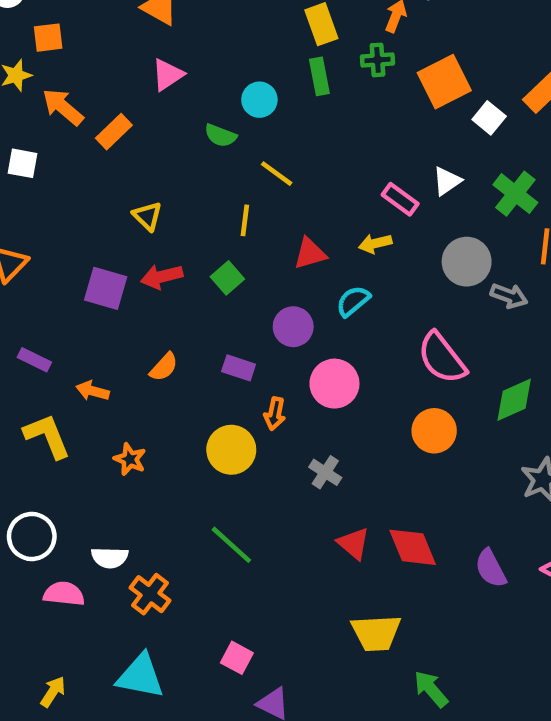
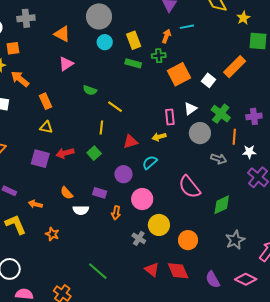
green rectangle: (319, 76) -> (133, 63), turned -63
orange square: (444, 82) -> (179, 74), moved
cyan circle: (259, 100) -> (105, 42), moved
orange rectangle: (114, 132) -> (45, 101), moved, turned -70
pink rectangle: (400, 199) -> (170, 117), turned 49
yellow triangle: (147, 216) -> (46, 127), moved, turned -32
gray circle: (467, 262) -> (200, 133), moved
orange semicircle: (164, 367) -> (67, 193), turned 96
orange circle: (434, 431) -> (188, 240), moved
yellow circle: (231, 450) -> (159, 225), moved
white semicircle: (110, 558) -> (81, 210), moved

